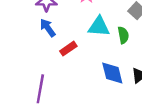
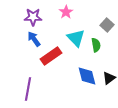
cyan triangle: (99, 27) -> (76, 38), turned 42
red rectangle: (68, 49) -> (51, 56), size x1.5

